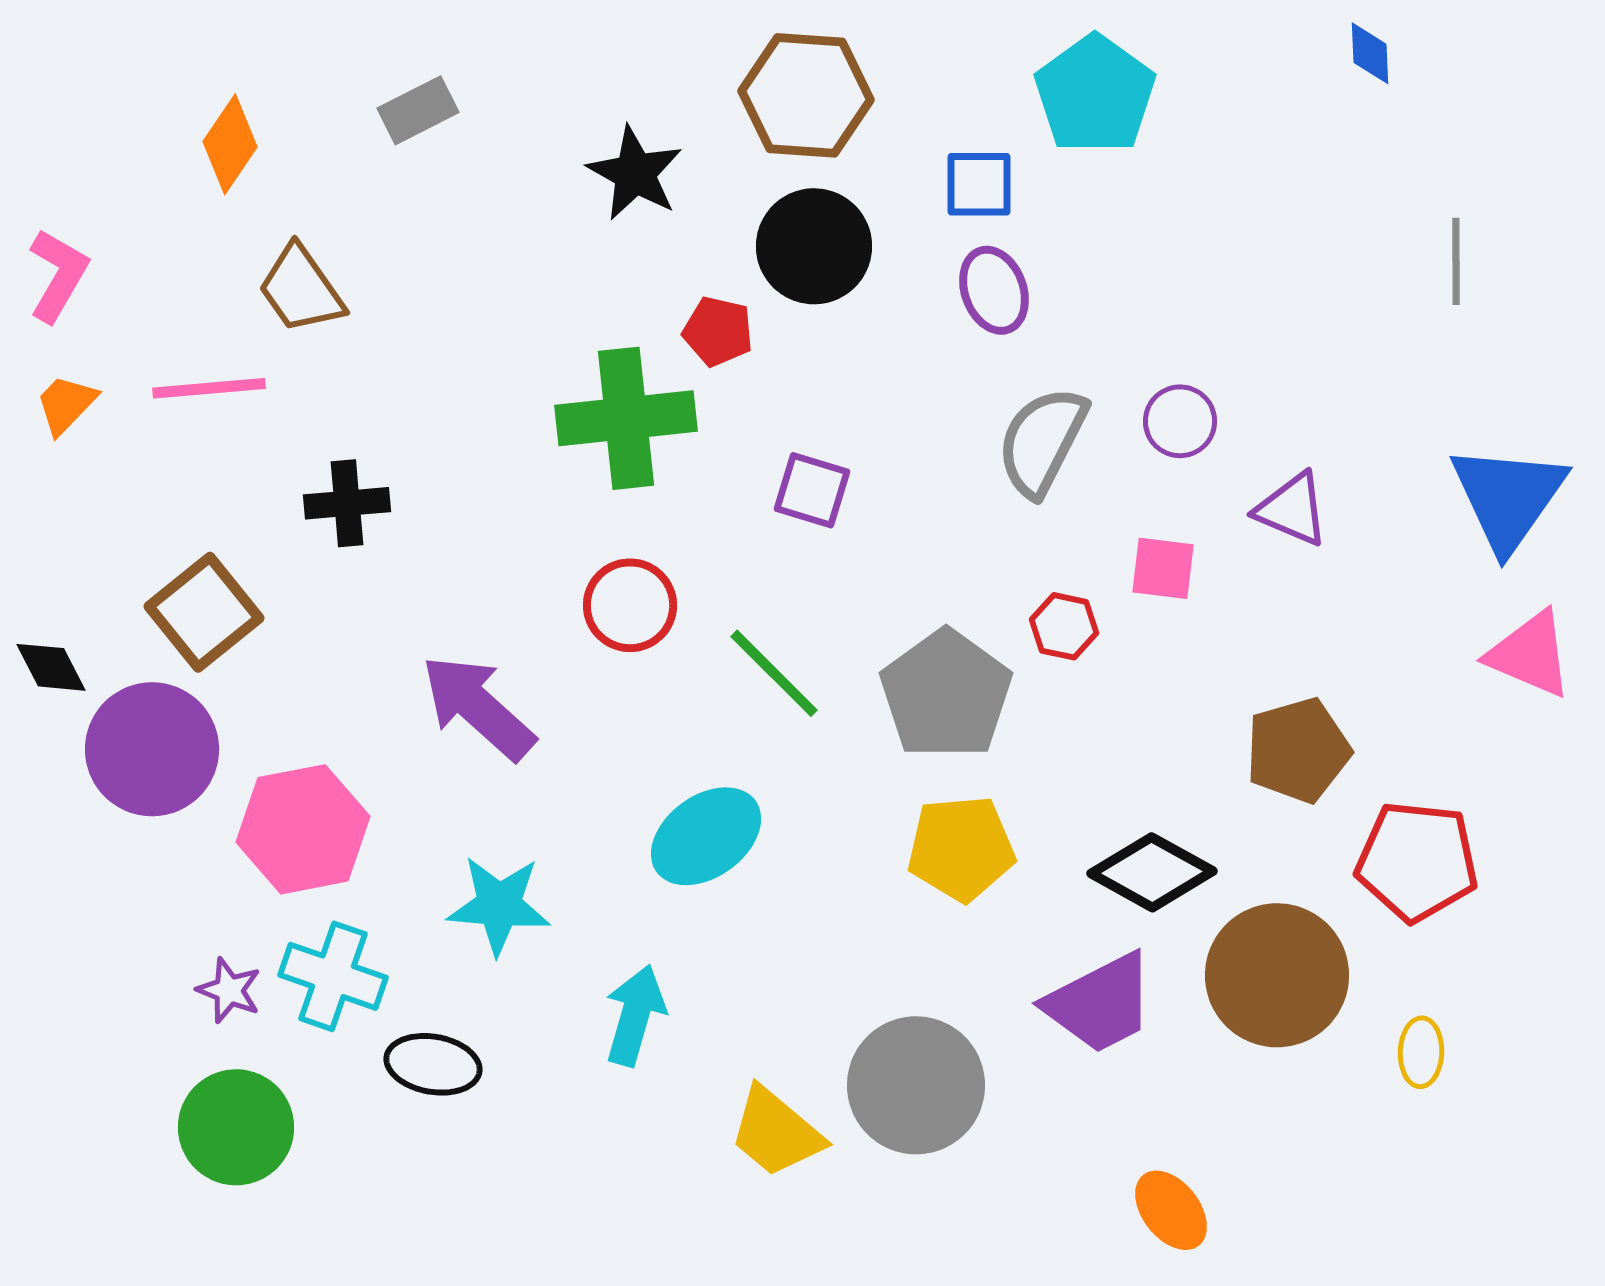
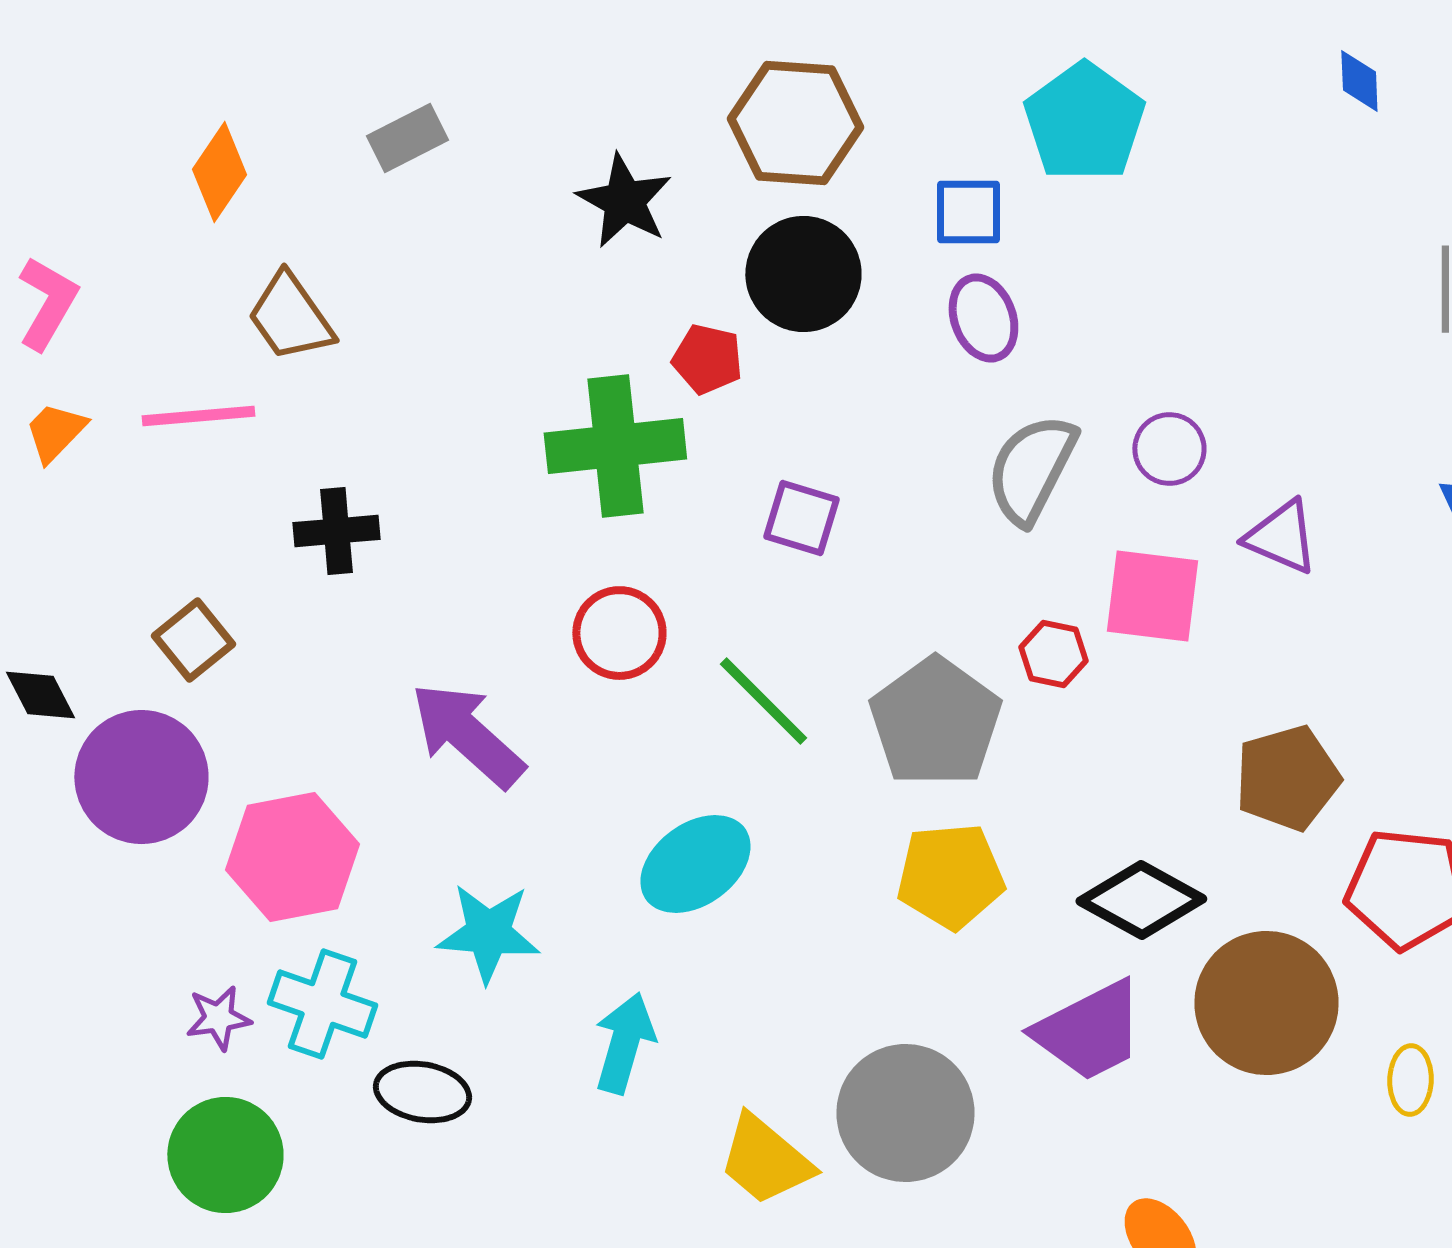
pink square: (1163, 568) -> (1152, 596), size x1.5
brown square: (204, 612) -> (193, 640), size x0.7
purple star: (229, 990) -> (218, 1018), turned -30

